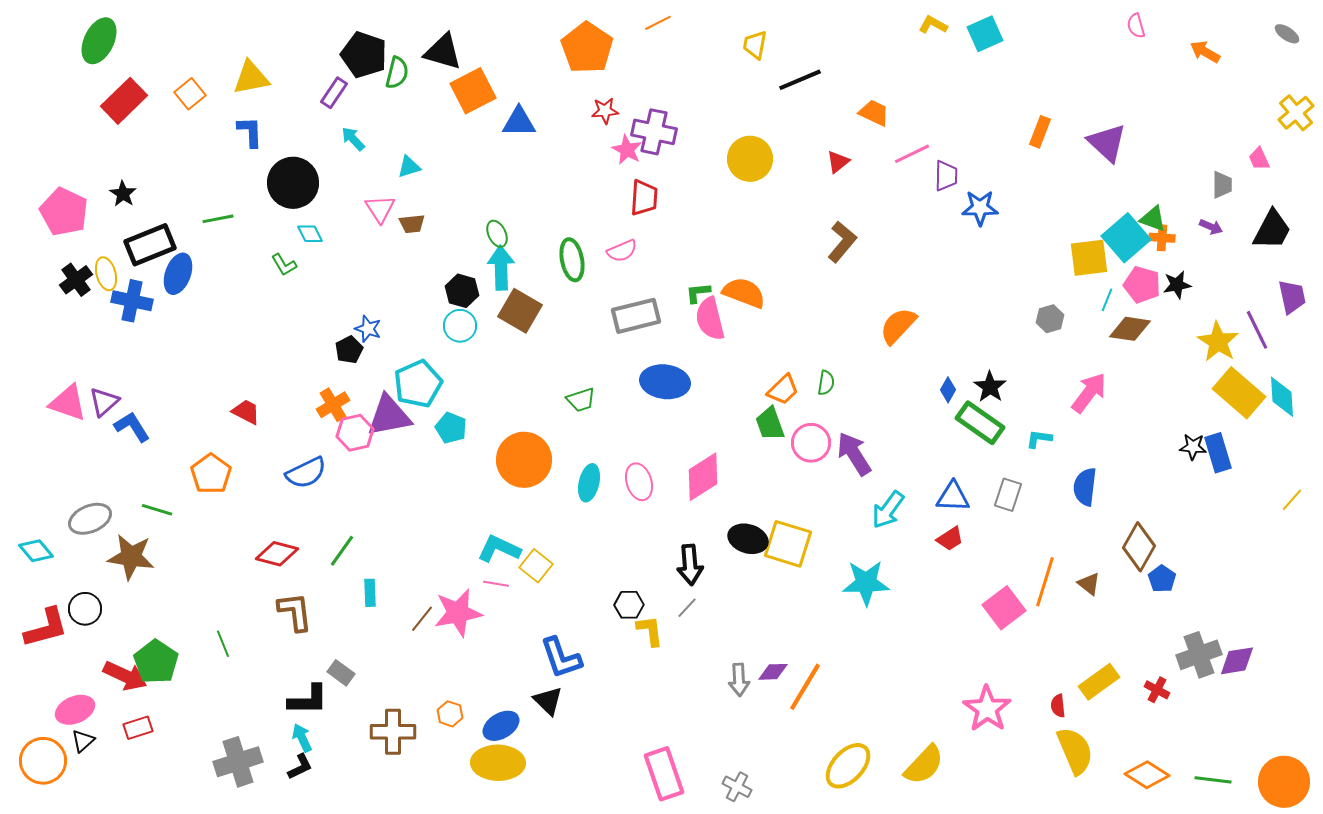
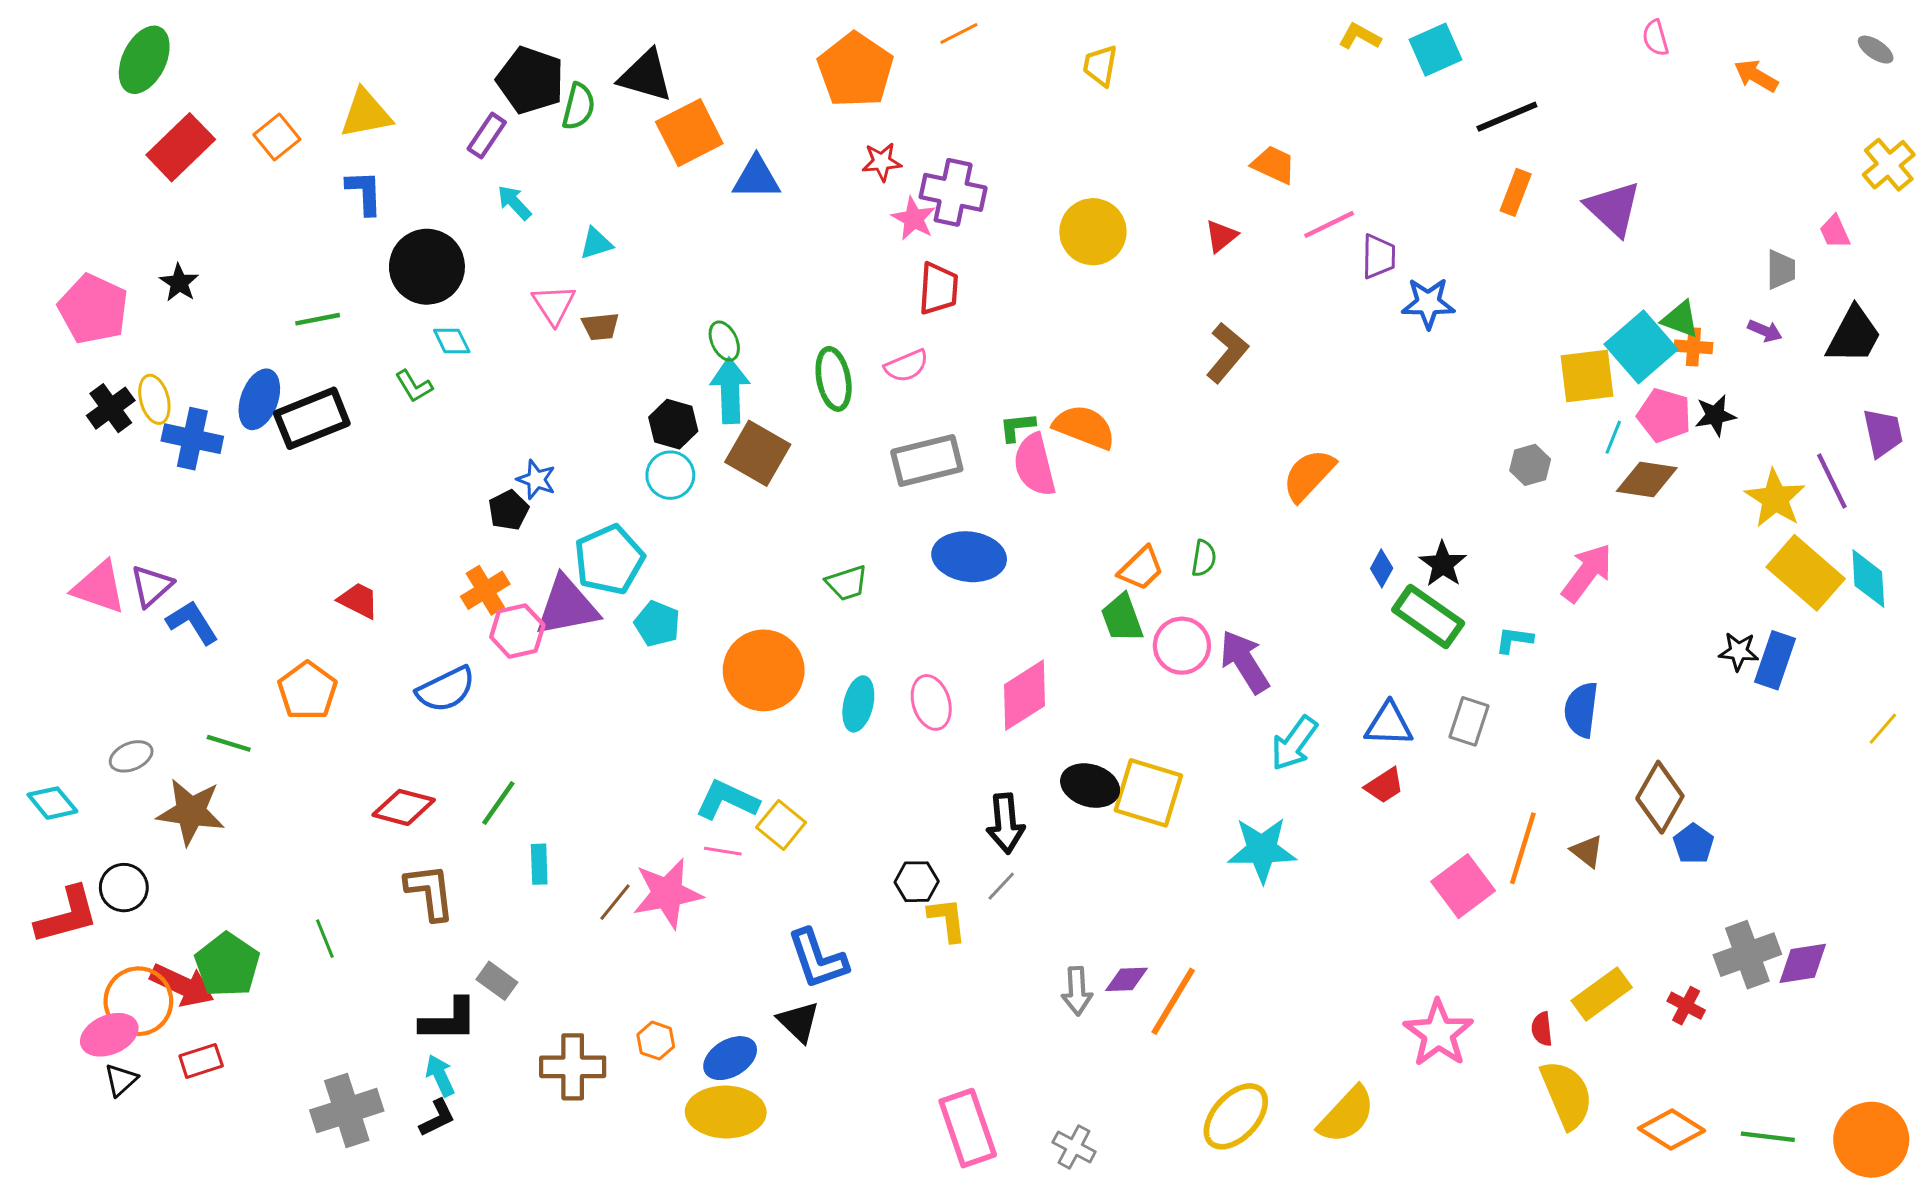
black line: (800, 80) -> (1507, 117), moved
black rectangle: (150, 245) -> (312, 418), moved
blue rectangle: (1218, 453) -> (1775, 660), turned 36
gray ellipse: (90, 519) -> (131, 756), size x0.7
orange circle: (43, 761) -> (138, 1001), moved

